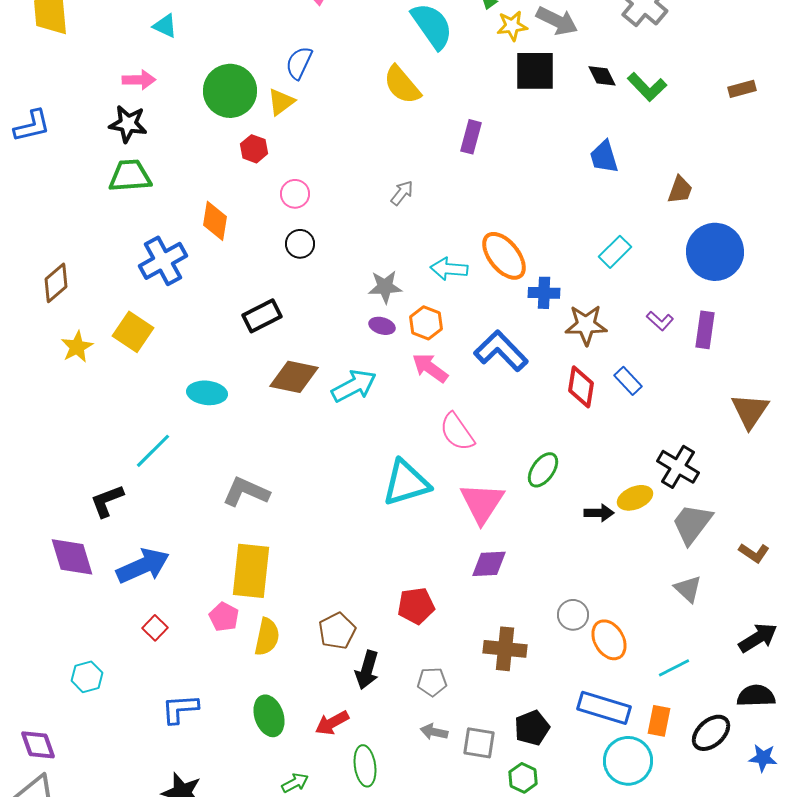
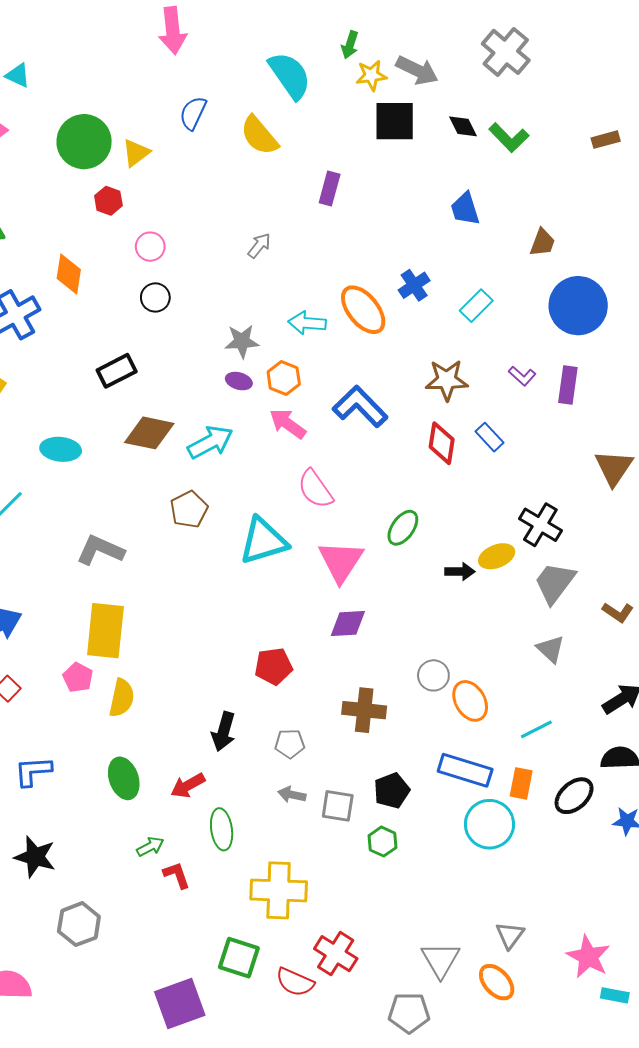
blue semicircle: (299, 63) -> (193, 113), moved
blue cross: (544, 293) -> (414, 285), moved, turned -36
brown pentagon: (337, 631) -> (189, 509), moved

